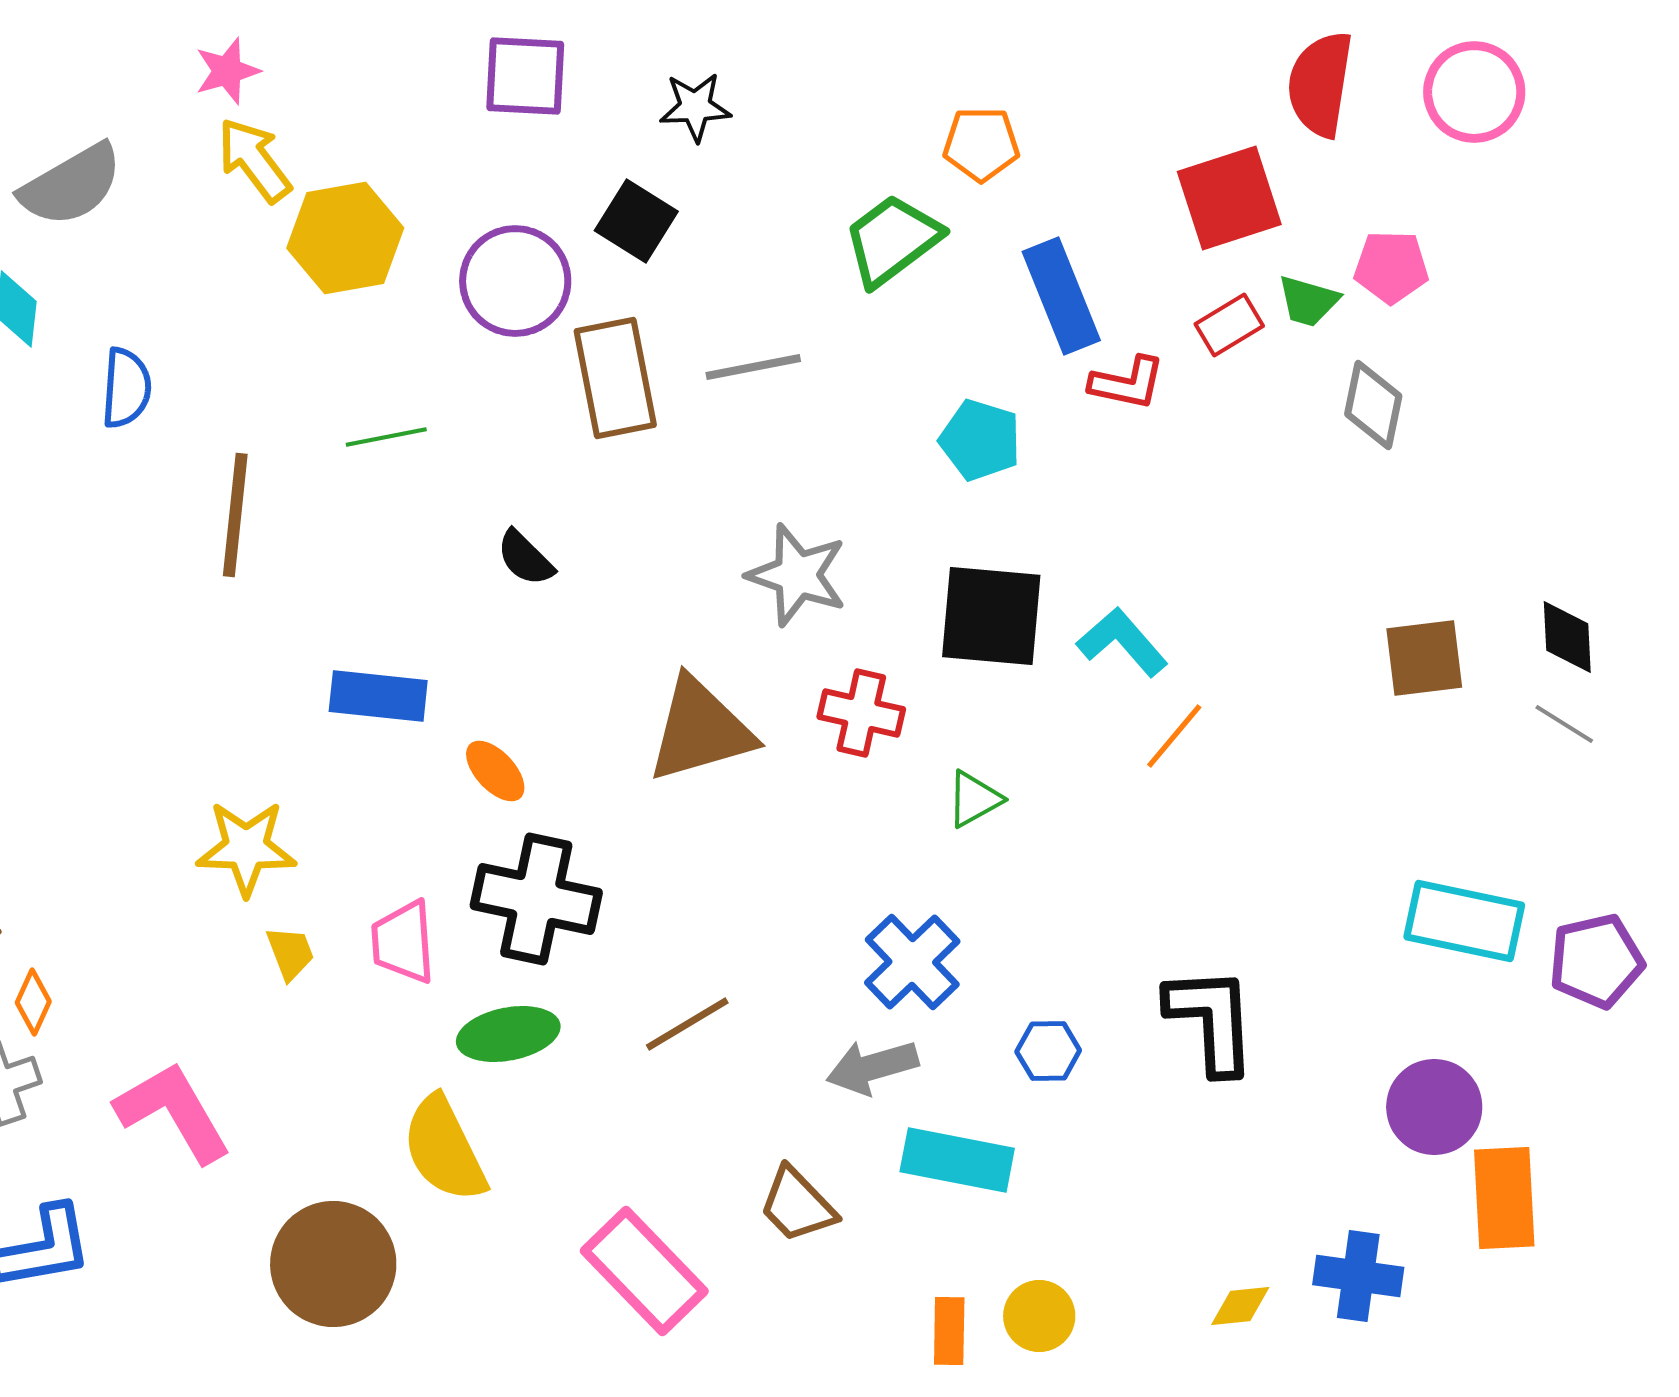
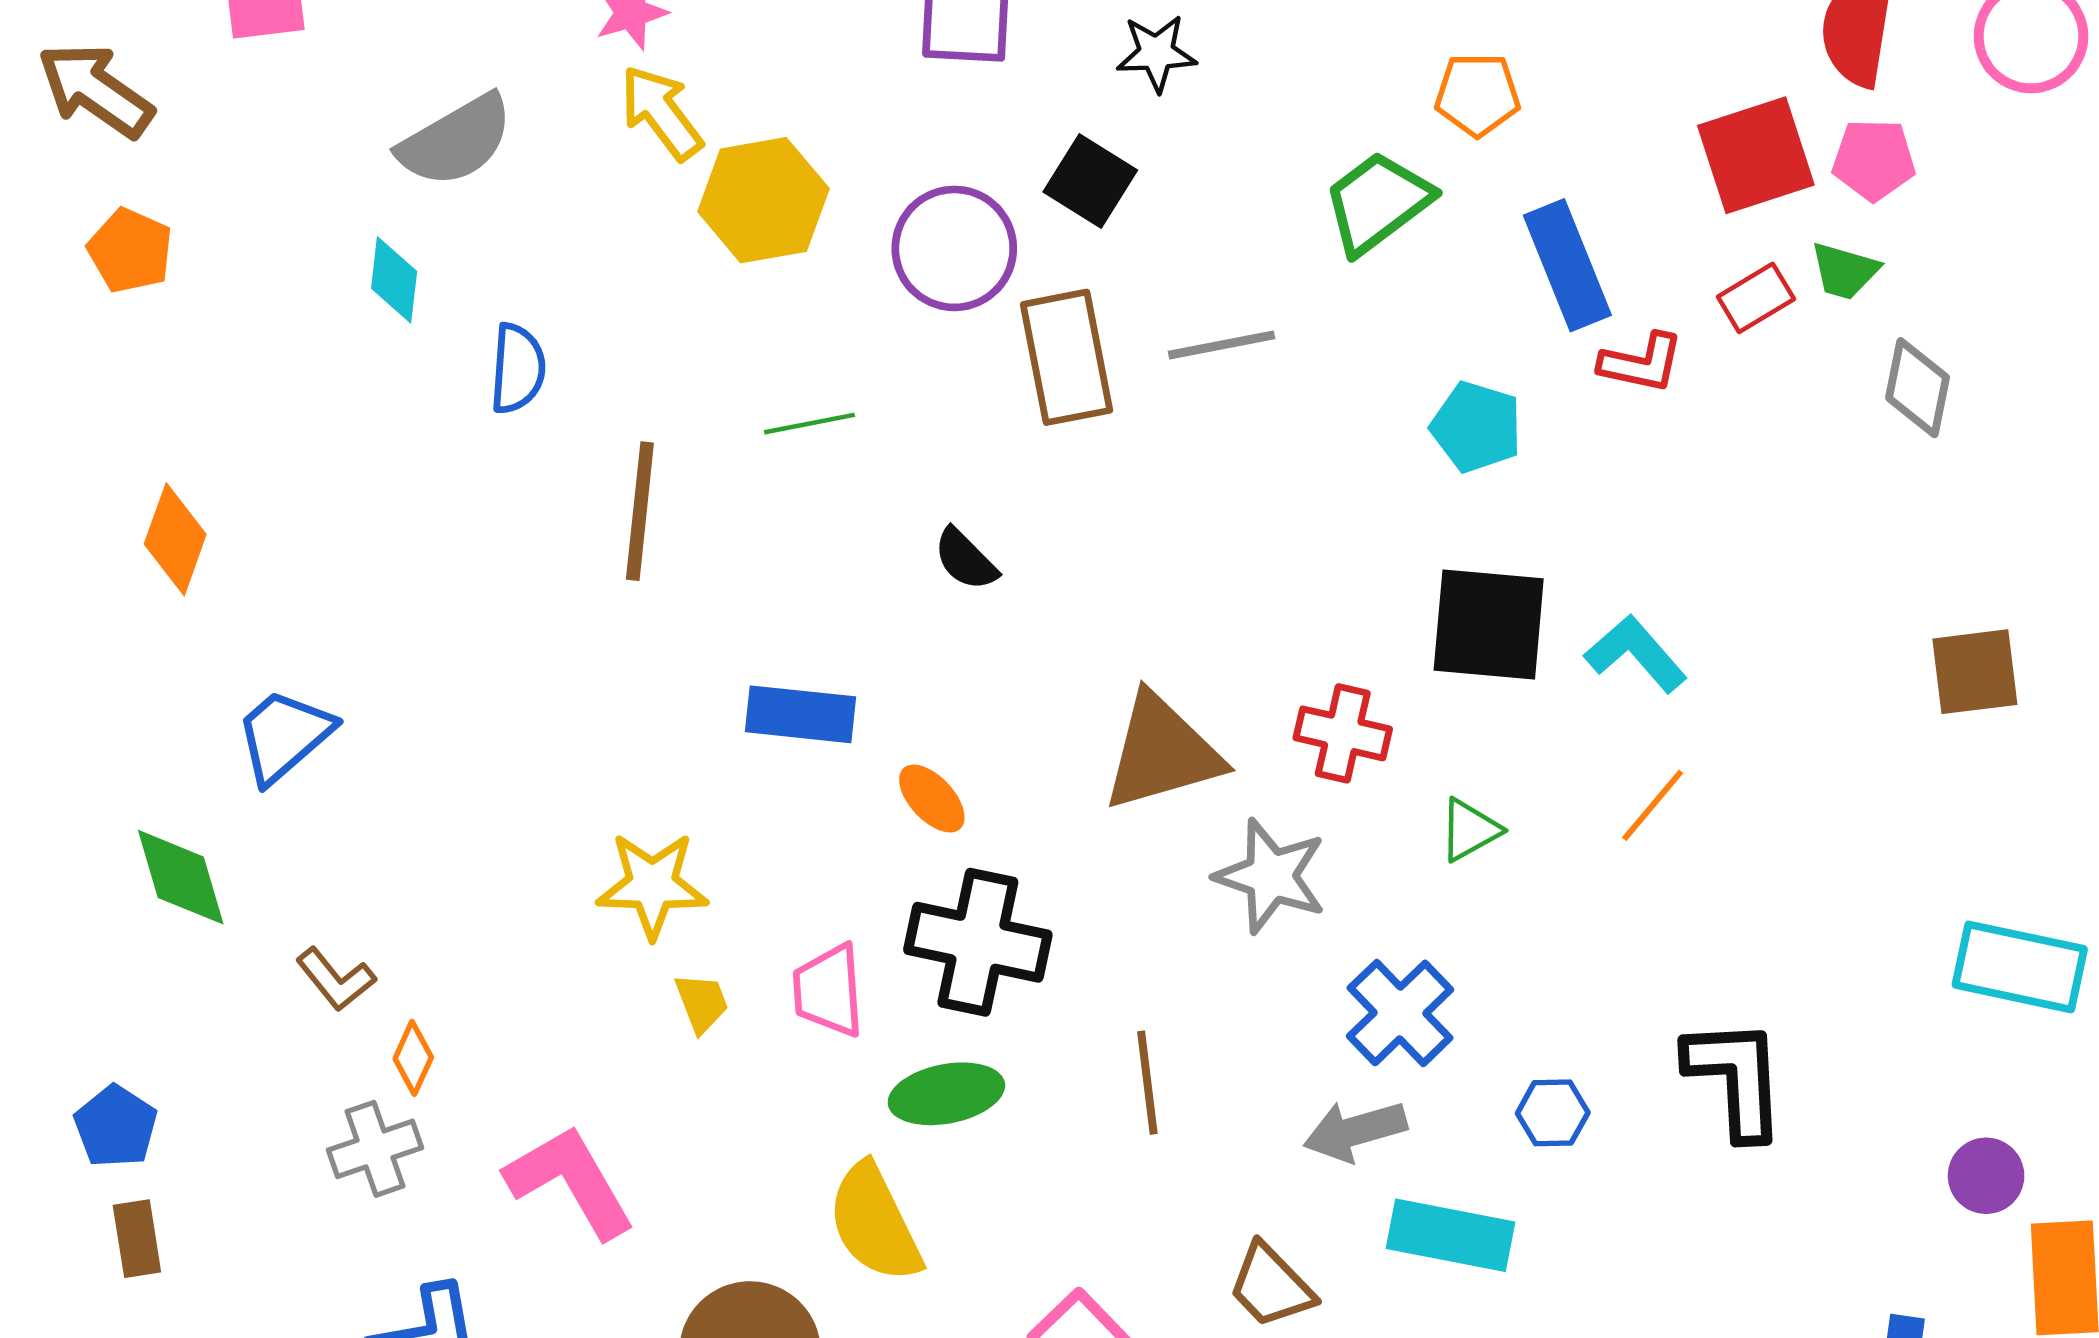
pink pentagon: (1391, 267) -> (1874, 160), moved
gray star: (797, 575) -> (1271, 876), moved
orange line: (1174, 736) -> (1653, 805), moved
brown line: (687, 1024) -> (1147, 1083), turned -66
purple circle: (1434, 1107) -> (1986, 1176), size x0.7

